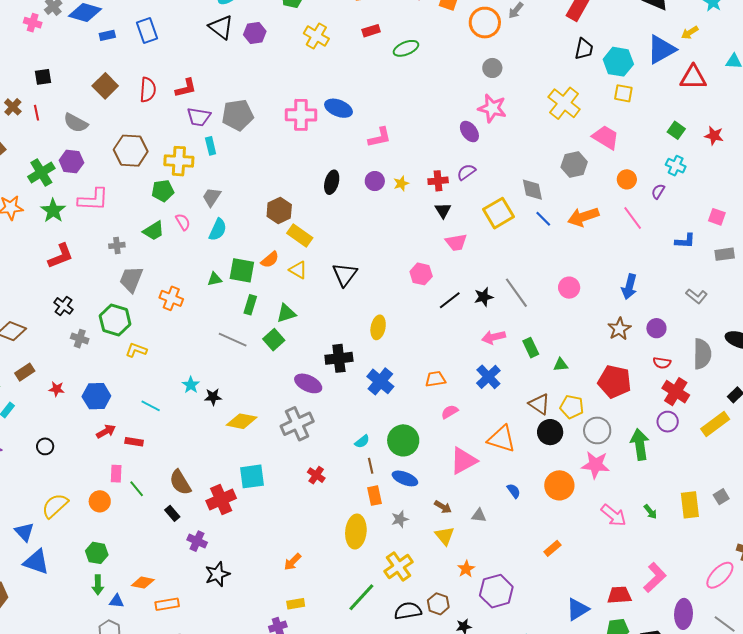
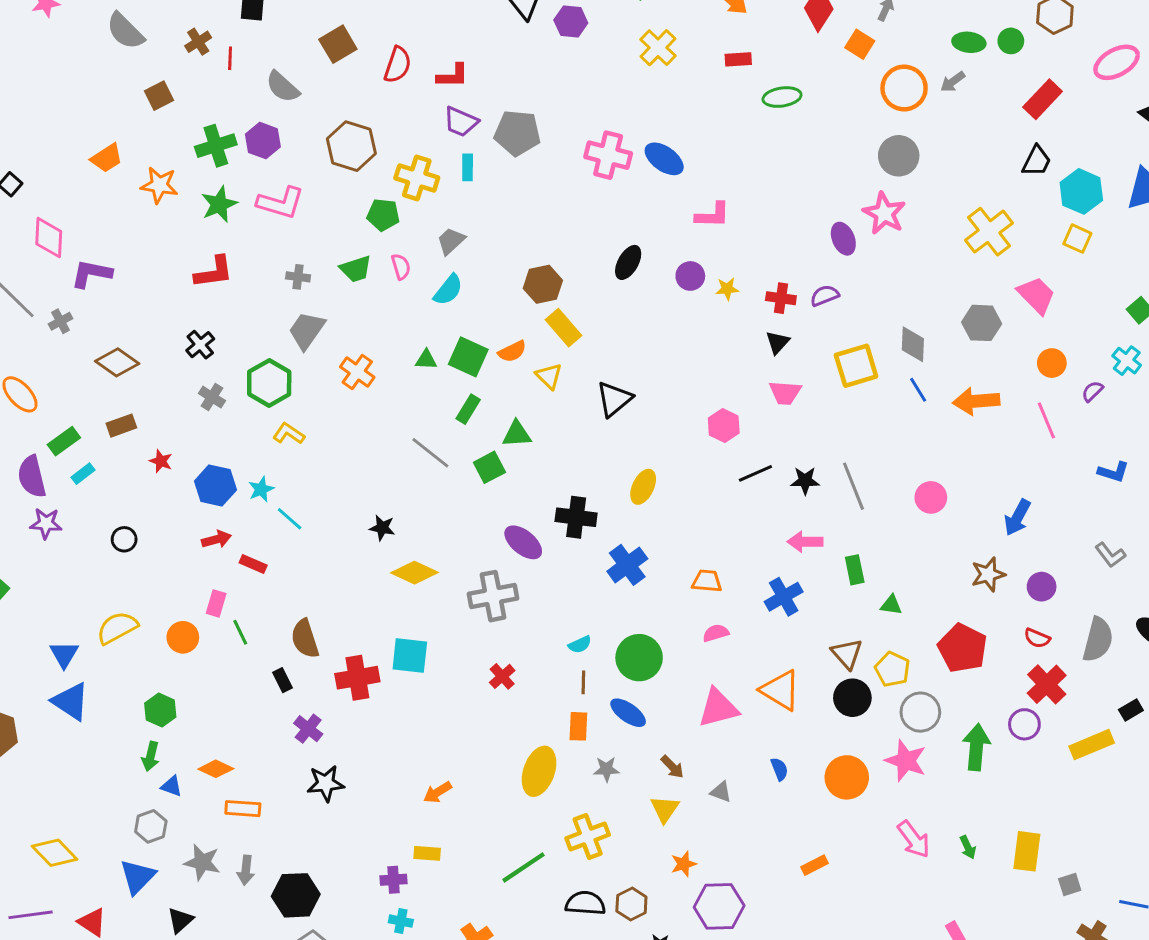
gray circle: (492, 68) -> (899, 156), size x1.4
cyan star: (191, 385) -> (261, 489), moved
gray square: (721, 497) -> (1070, 884), moved

